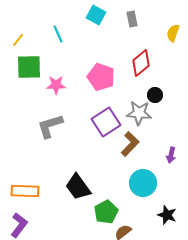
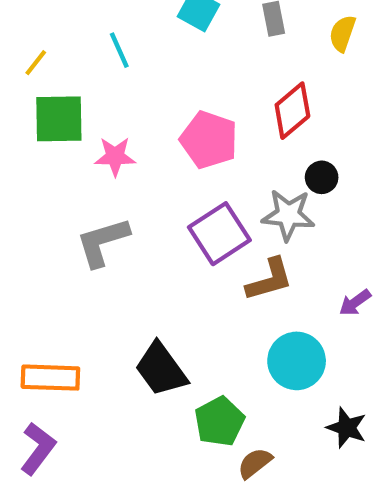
yellow semicircle: (173, 33) -> (342, 33), moved
brown L-shape: (130, 144) -> (269, 280), turned 30
purple arrow: (171, 155) -> (355, 303), turned 42

